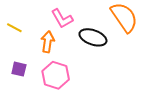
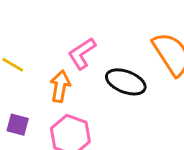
pink L-shape: (62, 19) -> (82, 53), turned 85

